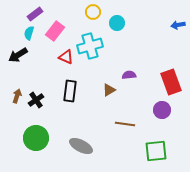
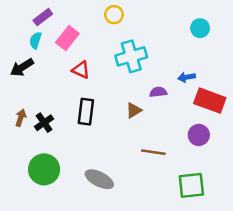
cyan circle: (117, 23) -> (200, 28), moved
blue arrow: (178, 25) -> (187, 77), moved
cyan cross: (90, 46) -> (131, 56), moved
red rectangle: (171, 82) -> (210, 101), turned -50

